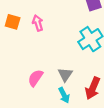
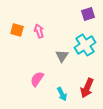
gray triangle: (65, 75) -> (62, 56), moved

